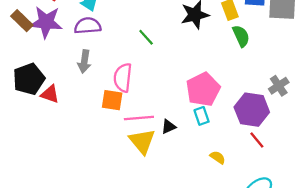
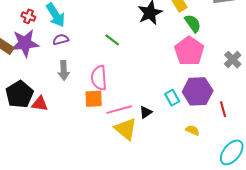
purple semicircle: (88, 26) -> (61, 40), size x0.7
pink pentagon: (203, 89) -> (189, 51), moved
purple hexagon: (252, 110) -> (198, 91), moved
red line: (257, 140) -> (223, 109), turned 35

